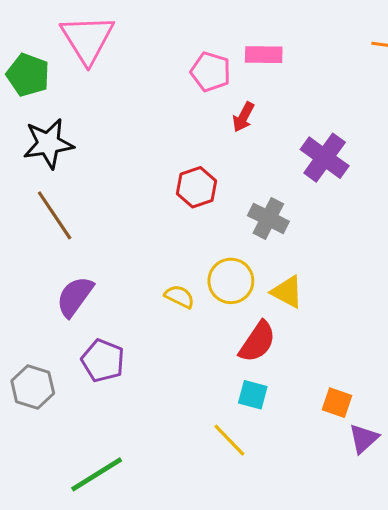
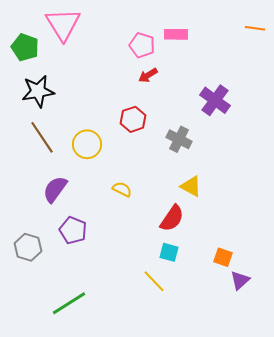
red arrow: (243, 117) -> (148, 75), moved, turned 30
yellow circle: (231, 281) -> (87, 144), moved

